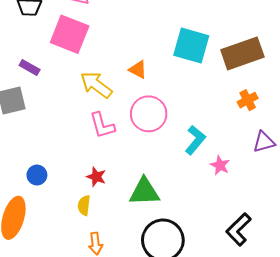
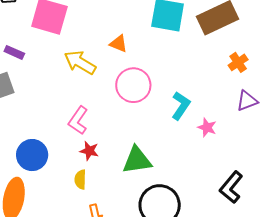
orange cross: (248, 100) -> (238, 62), moved
pink L-shape: (102, 125) -> (78, 120), moved, turned 56
blue circle: (37, 175) -> (32, 155), size x1.6

